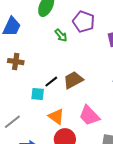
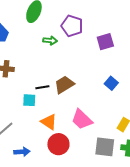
green arrow: (61, 35) -> (50, 41), turned -40
black line: (51, 82) -> (42, 87), turned 32

